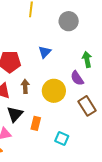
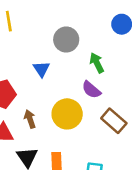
gray circle: (69, 21) -> (66, 40), moved

